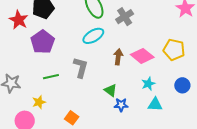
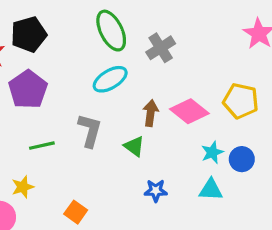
cyan star: (148, 84) -> (212, 152), moved
blue circle: (182, 85) -> (242, 159), moved
green triangle: (111, 90) -> (134, 146), moved

